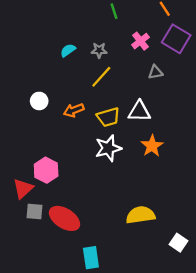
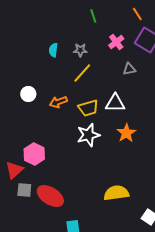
cyan semicircle: (68, 50) -> (53, 50), turned -48

